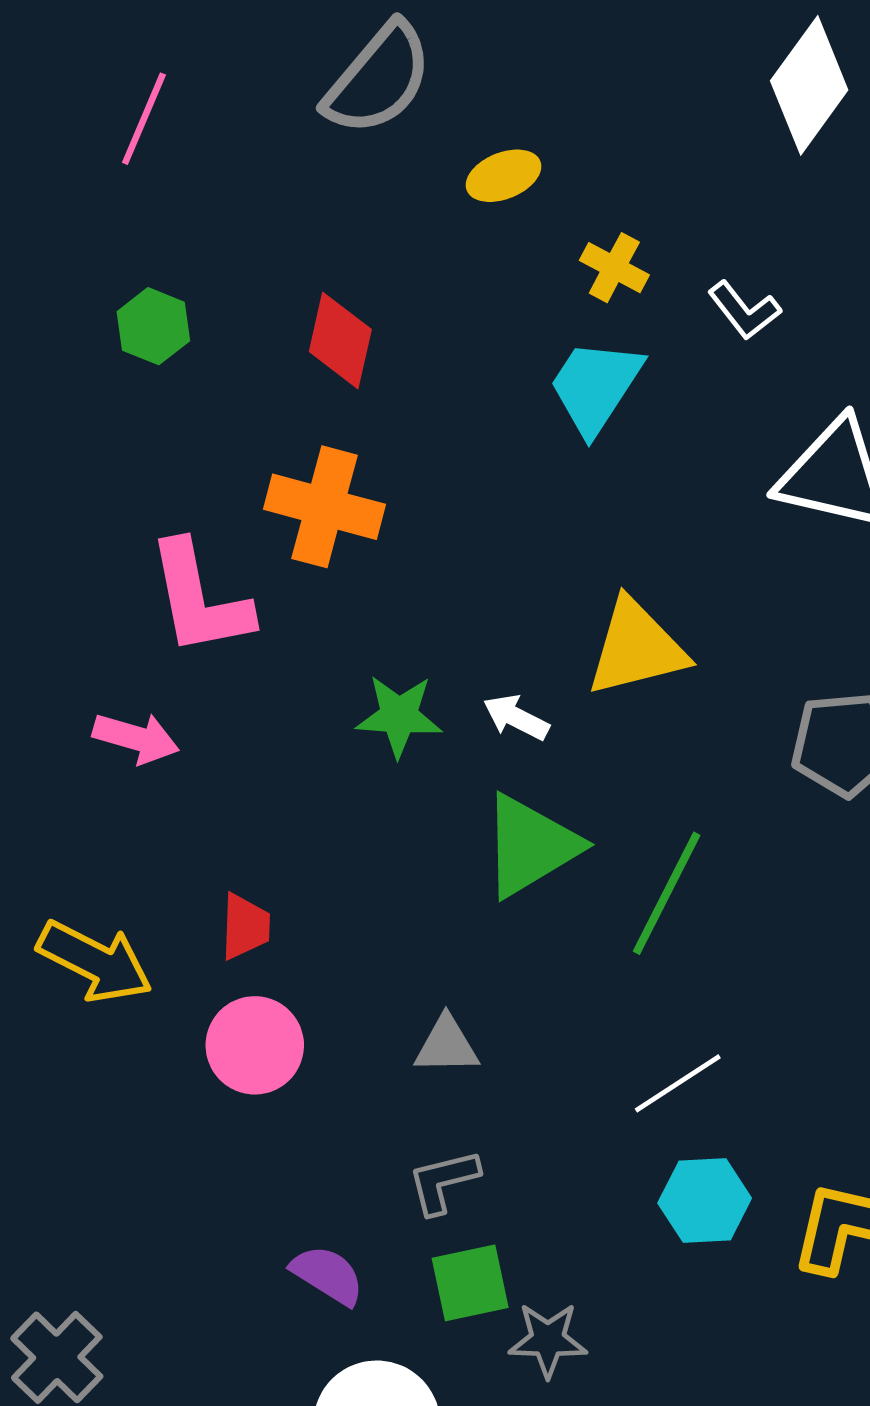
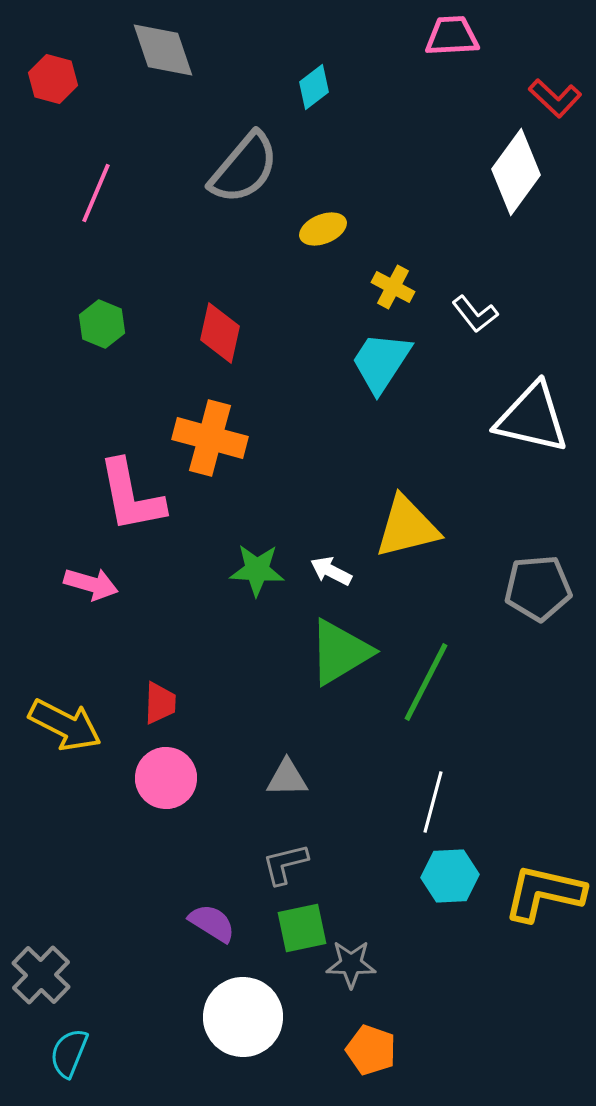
white line: (678, 1083) -> (433, 802), turned -42

